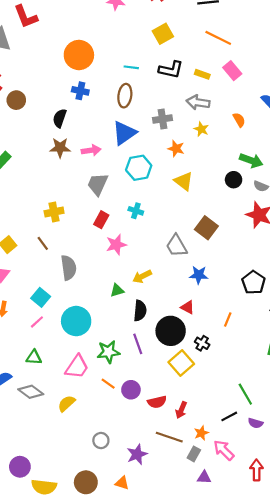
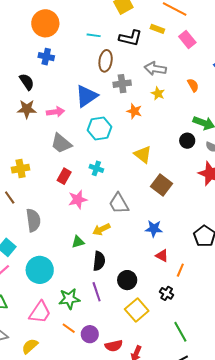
yellow rectangle: (202, 74) -> (157, 29), moved
brown ellipse: (125, 96) -> (106, 61), moved
black semicircle: (60, 118) -> (27, 82), turned 126
yellow triangle: (184, 181) -> (143, 154), moved
gray trapezoid: (98, 184) -> (61, 143), turned -75
gray trapezoid: (176, 246) -> (119, 203), moved
red triangle: (188, 307) -> (162, 256), moved
black circle: (171, 331) -> (127, 280), size x0.7
black cross: (202, 343) -> (167, 293), moved
green line: (245, 394) -> (180, 332), moved

